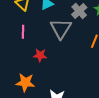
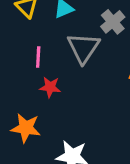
pink line: (23, 32) -> (38, 57), moved

